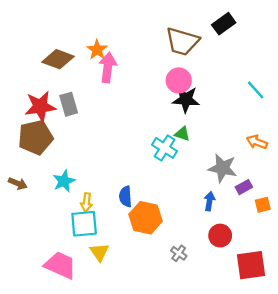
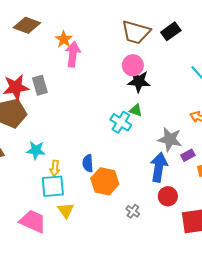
black rectangle: (224, 24) -> (171, 31), moved
brown diamond: (58, 59) -> (27, 25), moved
cyan star: (64, 181) -> (36, 150), turned 30
blue arrow: (210, 201) -> (159, 167), size x1.8

